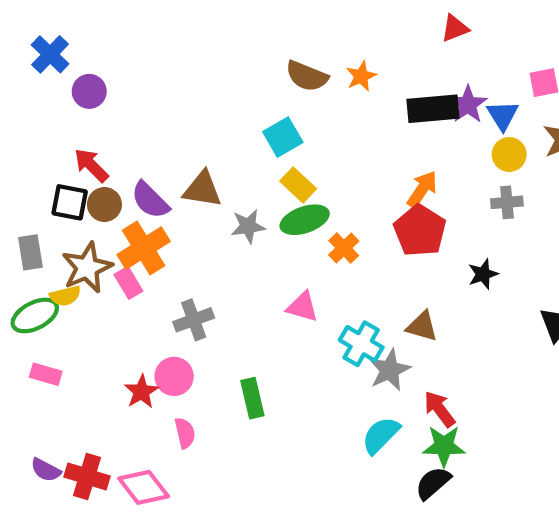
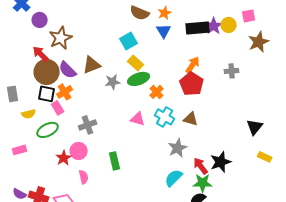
blue triangle: (503, 115) -> (164, 31), moved
yellow circle: (509, 154) -> (229, 25), moved
brown triangle: (202, 189) -> (92, 65), turned -30
black square: (70, 202) -> (47, 94), moved
brown circle: (104, 205) -> (47, 72), size x1.6
orange cross: (144, 248) -> (65, 92), size x0.7
brown star: (87, 268) -> (61, 38), moved
black star: (483, 274) -> (221, 162), moved, size x1.5
green ellipse: (35, 315) -> (48, 130), moved
brown triangle: (422, 326) -> (191, 119), moved
cyan cross: (361, 344) -> (165, 117), moved
pink rectangle: (46, 374) -> (20, 150), turned -32

